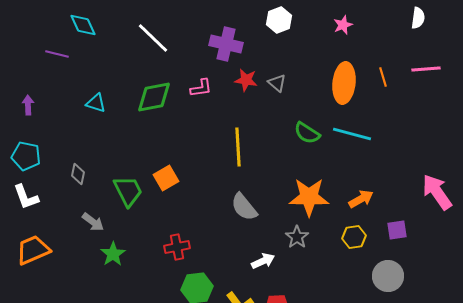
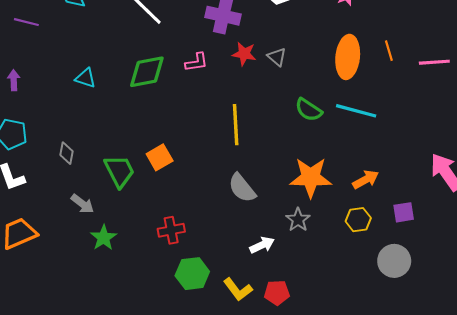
purple line: (57, 54) -> (26, 22), moved
pink line: (426, 69) -> (434, 62), moved

